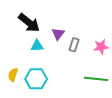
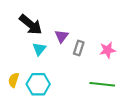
cyan triangle: (37, 46) -> (39, 49), turned -48

